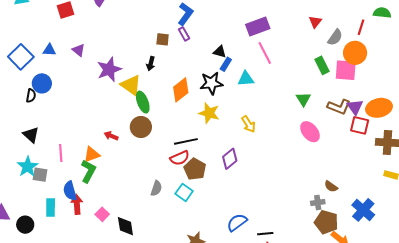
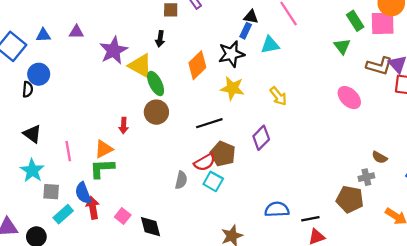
purple triangle: (78, 50) -> (76, 32), turned -32
black triangle: (220, 52) -> (251, 17), moved
green triangle: (303, 99) -> (342, 46), moved
red arrow: (111, 136) -> (124, 126), turned -104
red semicircle: (180, 158) -> (205, 162), moved
green L-shape: (88, 171) -> (102, 169), turned -115
gray square: (40, 175) -> (51, 192), moved
cyan rectangle: (51, 207) -> (63, 214), turned 54
blue semicircle: (237, 222) -> (277, 209), turned 40
brown pentagon: (326, 222) -> (350, 199), moved

